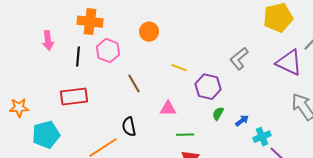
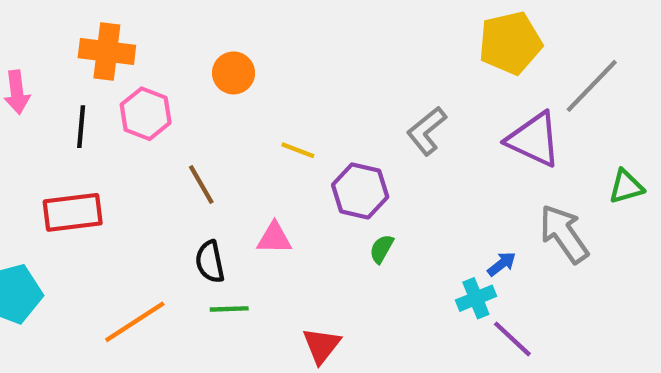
blue arrow: (242, 121) -> (502, 264), moved
black semicircle: (129, 127) -> (210, 262), moved
green line: (185, 135) -> (229, 309), moved

